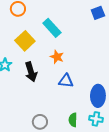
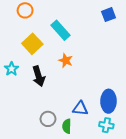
blue triangle: (66, 81) -> (80, 108), moved
green semicircle: (73, 120) -> (67, 126), moved
gray circle: (40, 122) -> (48, 119), moved

